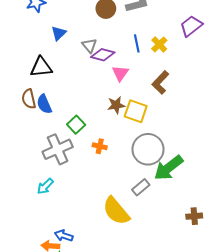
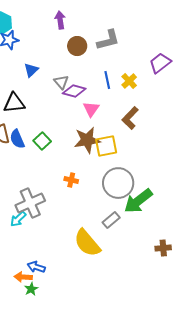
brown star: (116, 105) -> (87, 140), size x1.5
yellow square: (136, 111) -> (106, 146), turned -30
green square: (76, 125) -> (42, 141), moved
gray cross: (58, 149) -> (30, 203), moved

